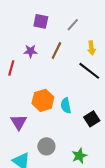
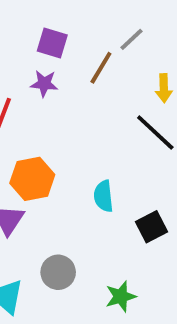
purple square: (41, 21) -> (52, 43), moved
brown line: (56, 50) -> (101, 68), moved
orange hexagon: (43, 100) -> (32, 179), moved

